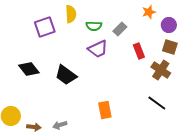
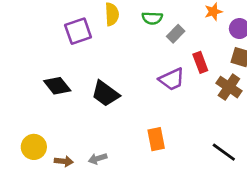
green semicircle: (94, 26) -> (152, 18), moved
purple trapezoid: (98, 49) -> (172, 79), moved
black line: (157, 103) -> (224, 152), moved

